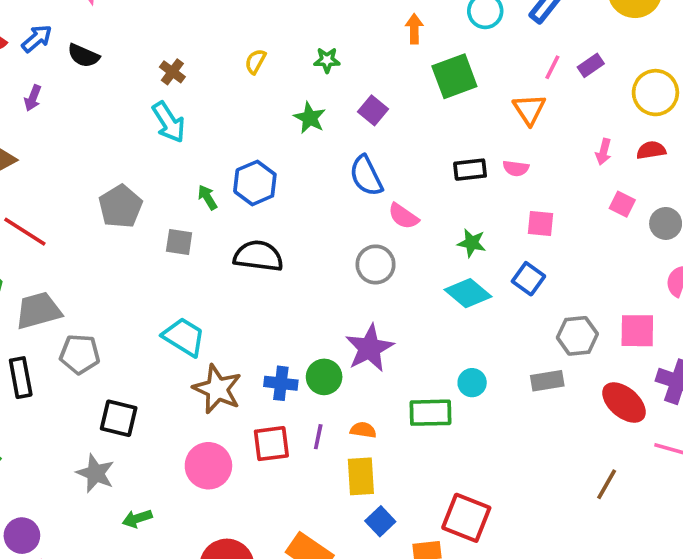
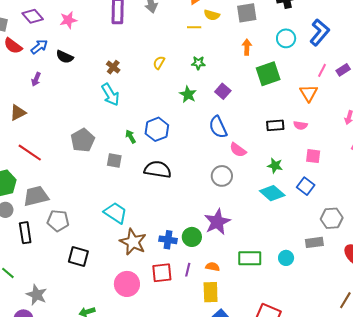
cyan circle: (472, 383) -> (286, 258), moved
gray star: (95, 473) -> (37, 295), moved

